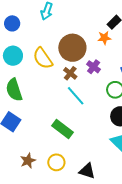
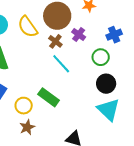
brown star: (28, 161) -> (27, 127), moved
yellow circle: (56, 162) -> (24, 106), moved

